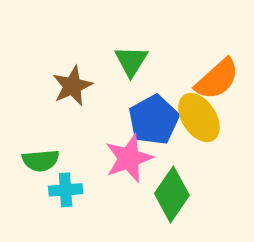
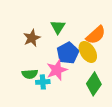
green semicircle: (41, 161) -> (30, 74), moved
cyan cross: (66, 190) -> (43, 82), moved
green diamond: (172, 194) -> (94, 84), moved

